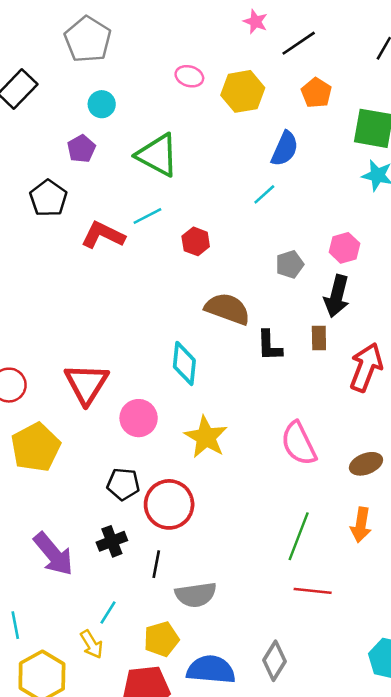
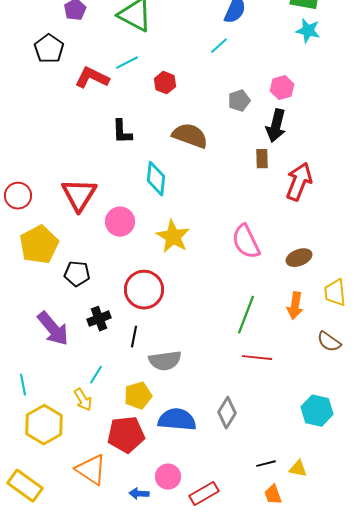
black L-shape: (269, 346) -> (122, 132), moved
black pentagon: (123, 484) -> (77, 274), moved

